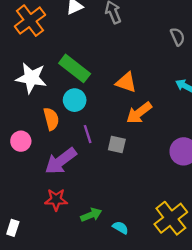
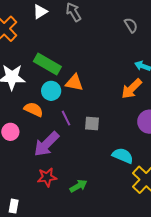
orange triangle: (126, 82) -> (74, 83), moved
orange arrow: (139, 113) -> (132, 89), moved
orange semicircle: (51, 119) -> (34, 109), turned -42
cyan semicircle: (120, 228) -> (123, 156), moved, size x1.5

